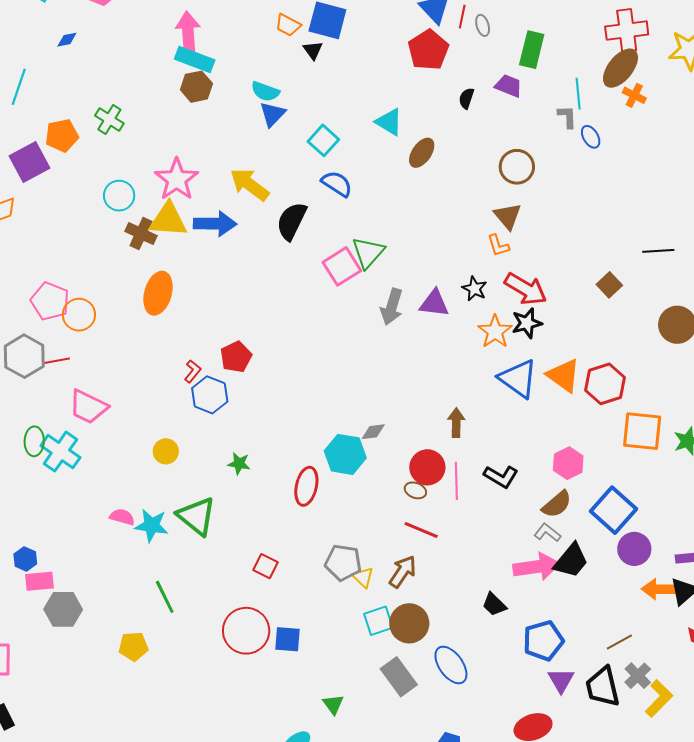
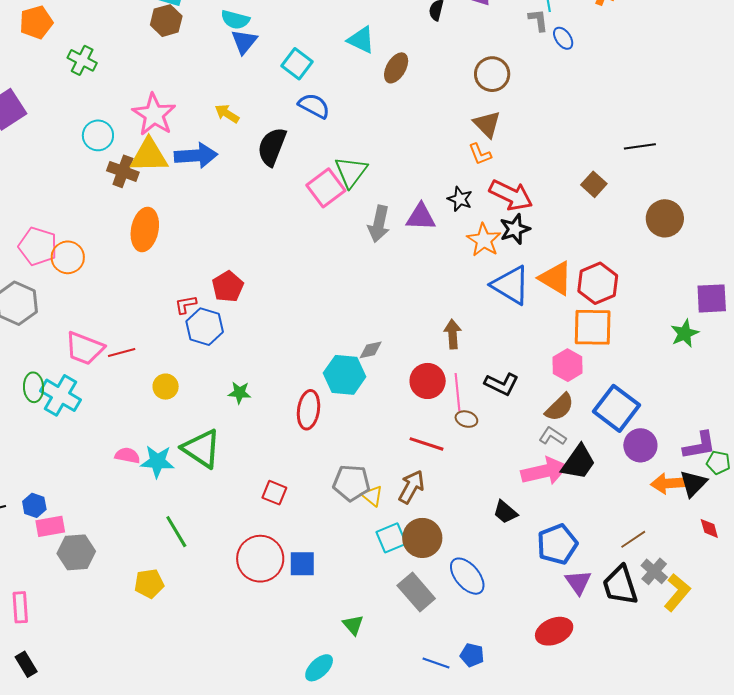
orange pentagon: (62, 136) -> (36, 22), moved
yellow arrow: (249, 184) -> (227, 114), size x0.6
red line: (56, 361) -> (122, 352), moved
red L-shape: (193, 371) -> (186, 305), turned -135
orange square: (642, 431) -> (593, 327), moved
brown ellipse: (415, 490) -> (466, 419), moved

